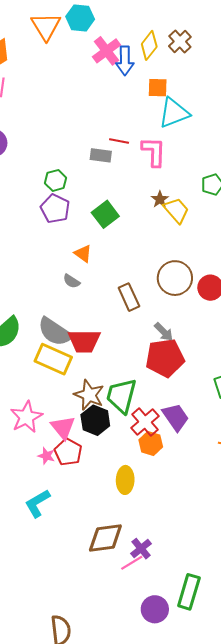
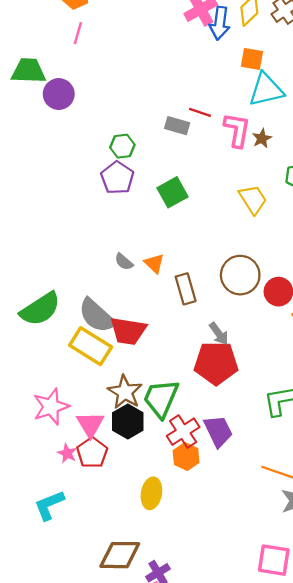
brown star: (160, 199) -> (262, 138), moved
orange triangle: (83, 254) -> (154, 263), moved

